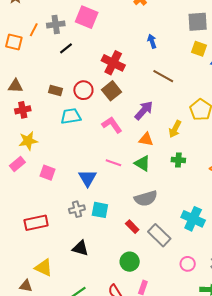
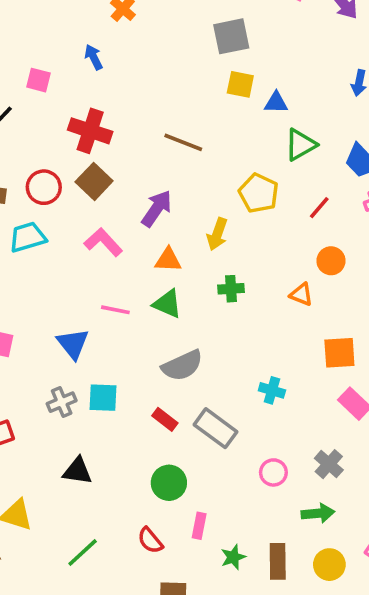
pink square: (87, 17) -> (39, 80), moved, size x0.6
blue arrow: (152, 41) -> (94, 57), moved
cyan cross: (193, 219) -> (272, 390), size x0.6

